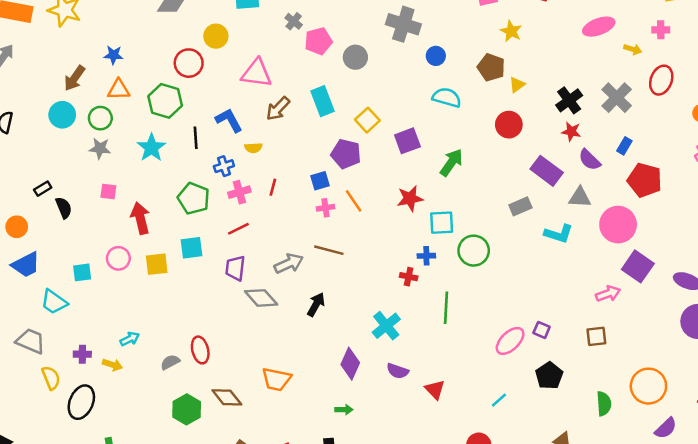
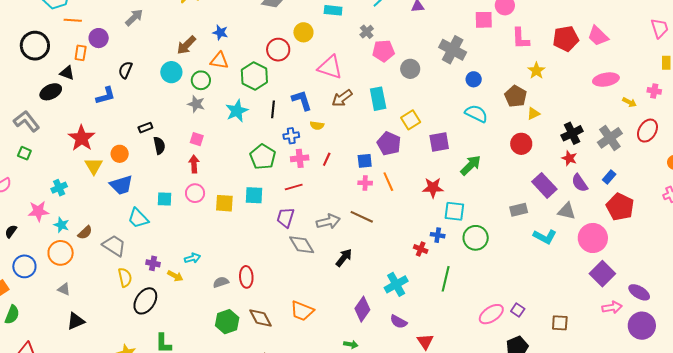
red arrow: (140, 218) -> (194, 164), moved, size x0.7
pink arrow: (608, 294) -> (612, 308), moved

